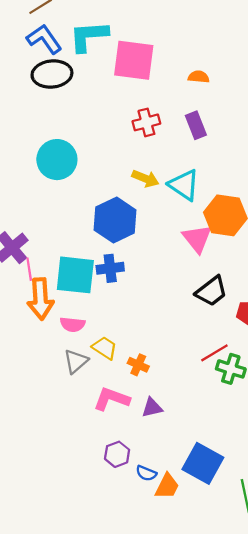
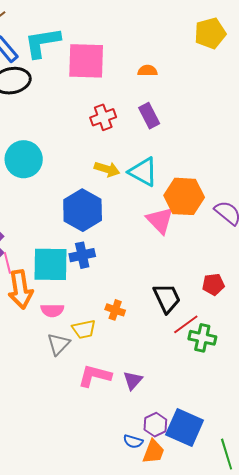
black trapezoid: (211, 291) -> (167, 298), moved, turned -72
yellow trapezoid: (105, 348) -> (84, 329), turned 140
orange cross: (138, 365) -> (115, 310), moved
purple triangle: (152, 408) -> (133, 380), turned -30
purple hexagon: (117, 454) -> (155, 425), moved

